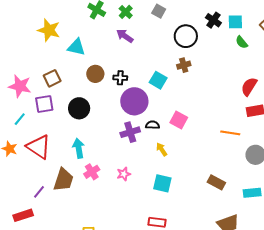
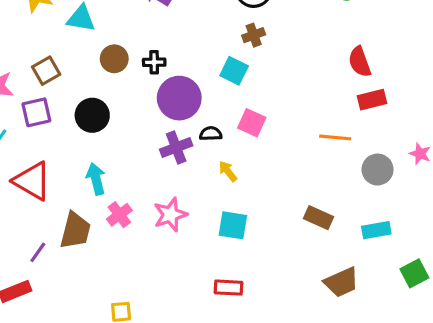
cyan square: (158, 80) -> (234, 71), moved
red semicircle: (249, 87) -> (360, 62), turned -48
pink star: (124, 174) -> (170, 215), size x1.5

